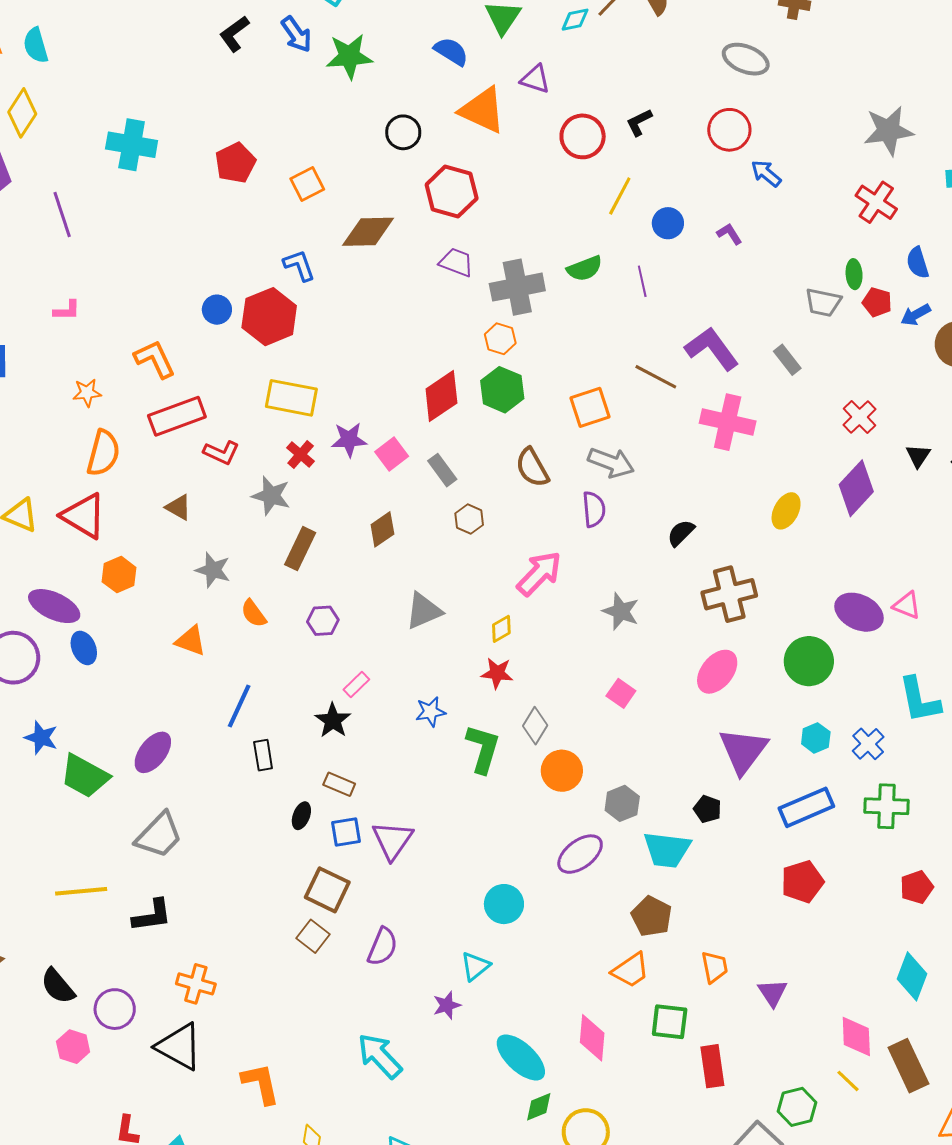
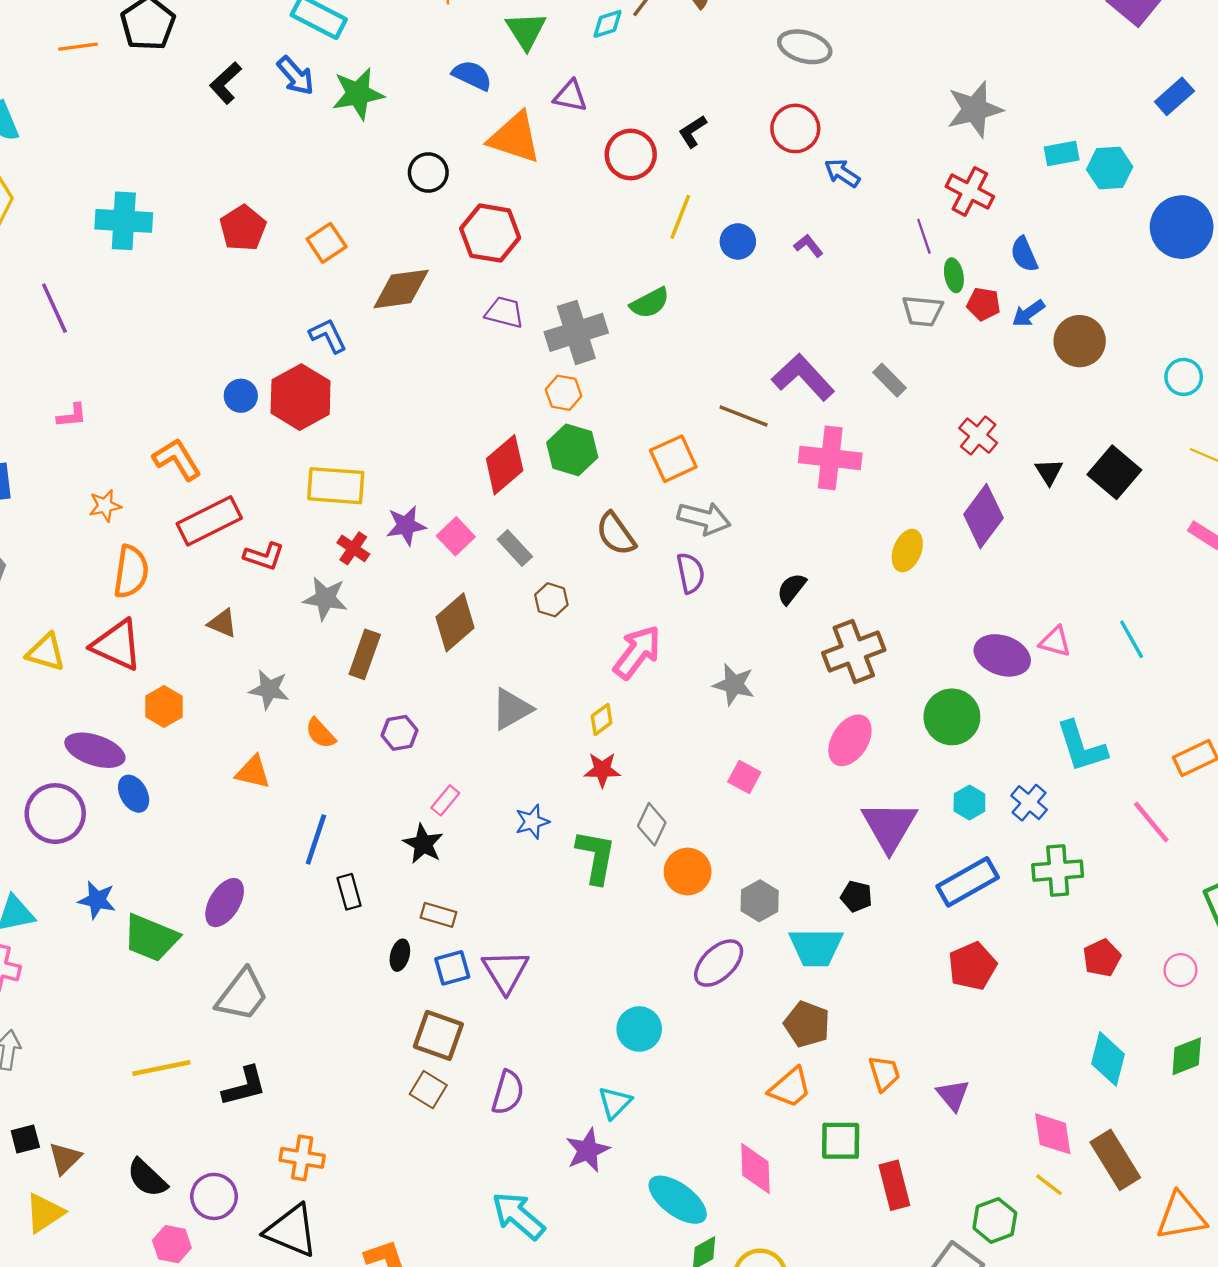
purple line: (642, 281) -> (924, 236), moved
brown diamond: (382, 529) -> (455, 622), size x1.4
purple star: (447, 1005) -> (588, 1150), size x1.4

